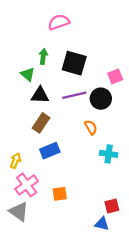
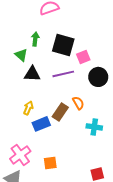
pink square: (115, 76) -> (83, 57), moved
black circle: (101, 99) -> (98, 77), moved
brown rectangle: (41, 123) -> (60, 112), moved
yellow arrow: (16, 161) -> (28, 108), moved

